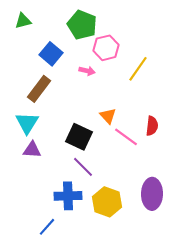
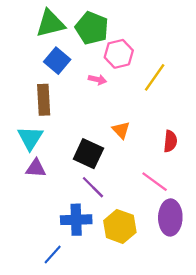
green triangle: (23, 21) -> (50, 24), moved, size x1.6
brown rectangle: (39, 89) -> (44, 100), turned -40
pink line: (126, 137) -> (155, 182), moved

